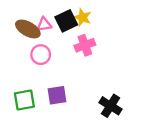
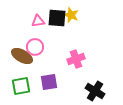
black square: (66, 21) -> (57, 18), turned 30
brown ellipse: (28, 29) -> (22, 56), moved
pink cross: (85, 45) -> (76, 59), moved

